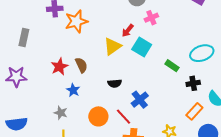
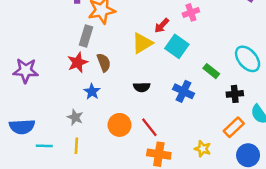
gray rectangle: (24, 38) -> (86, 36), moved
cyan ellipse: (202, 53) -> (248, 59), turned 65
blue cross: (140, 100) -> (184, 91), moved, turned -30

